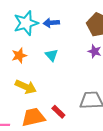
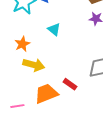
orange star: (19, 55) -> (22, 44), moved

